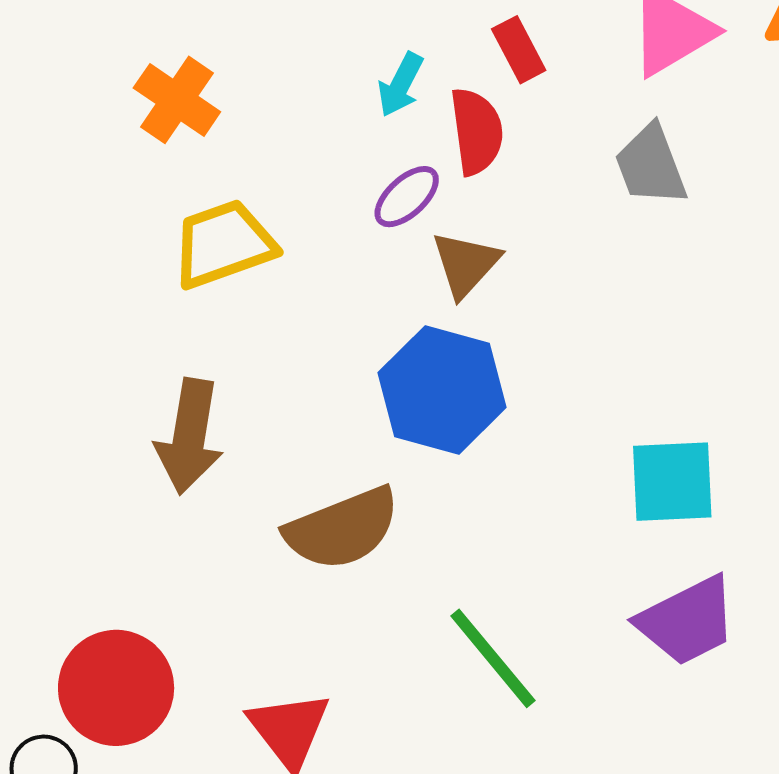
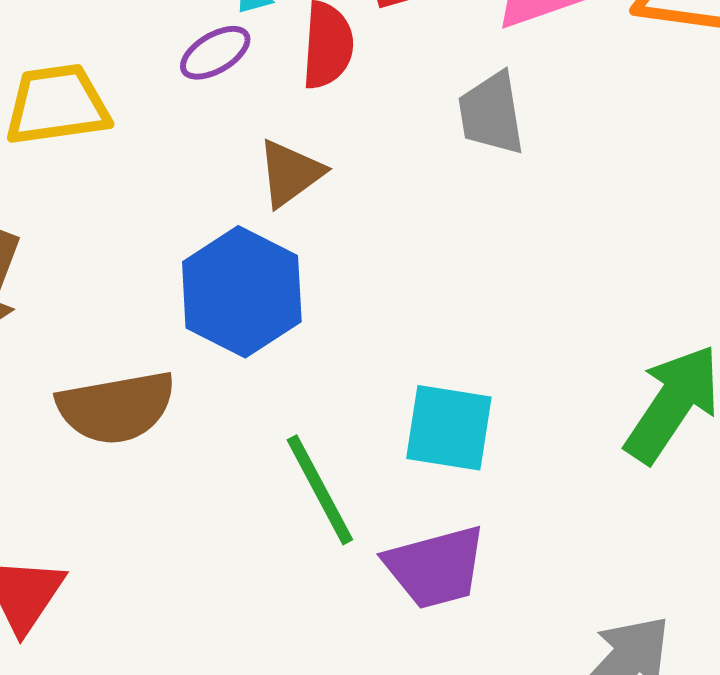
purple ellipse: (407, 197) -> (215, 53), moved
green line: (493, 658) -> (320, 490), moved

